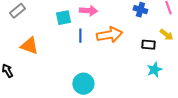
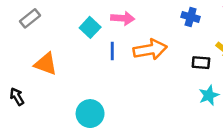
cyan square: (63, 18) -> (90, 27), turned -35
cyan circle: (83, 84) -> (90, 114), moved

